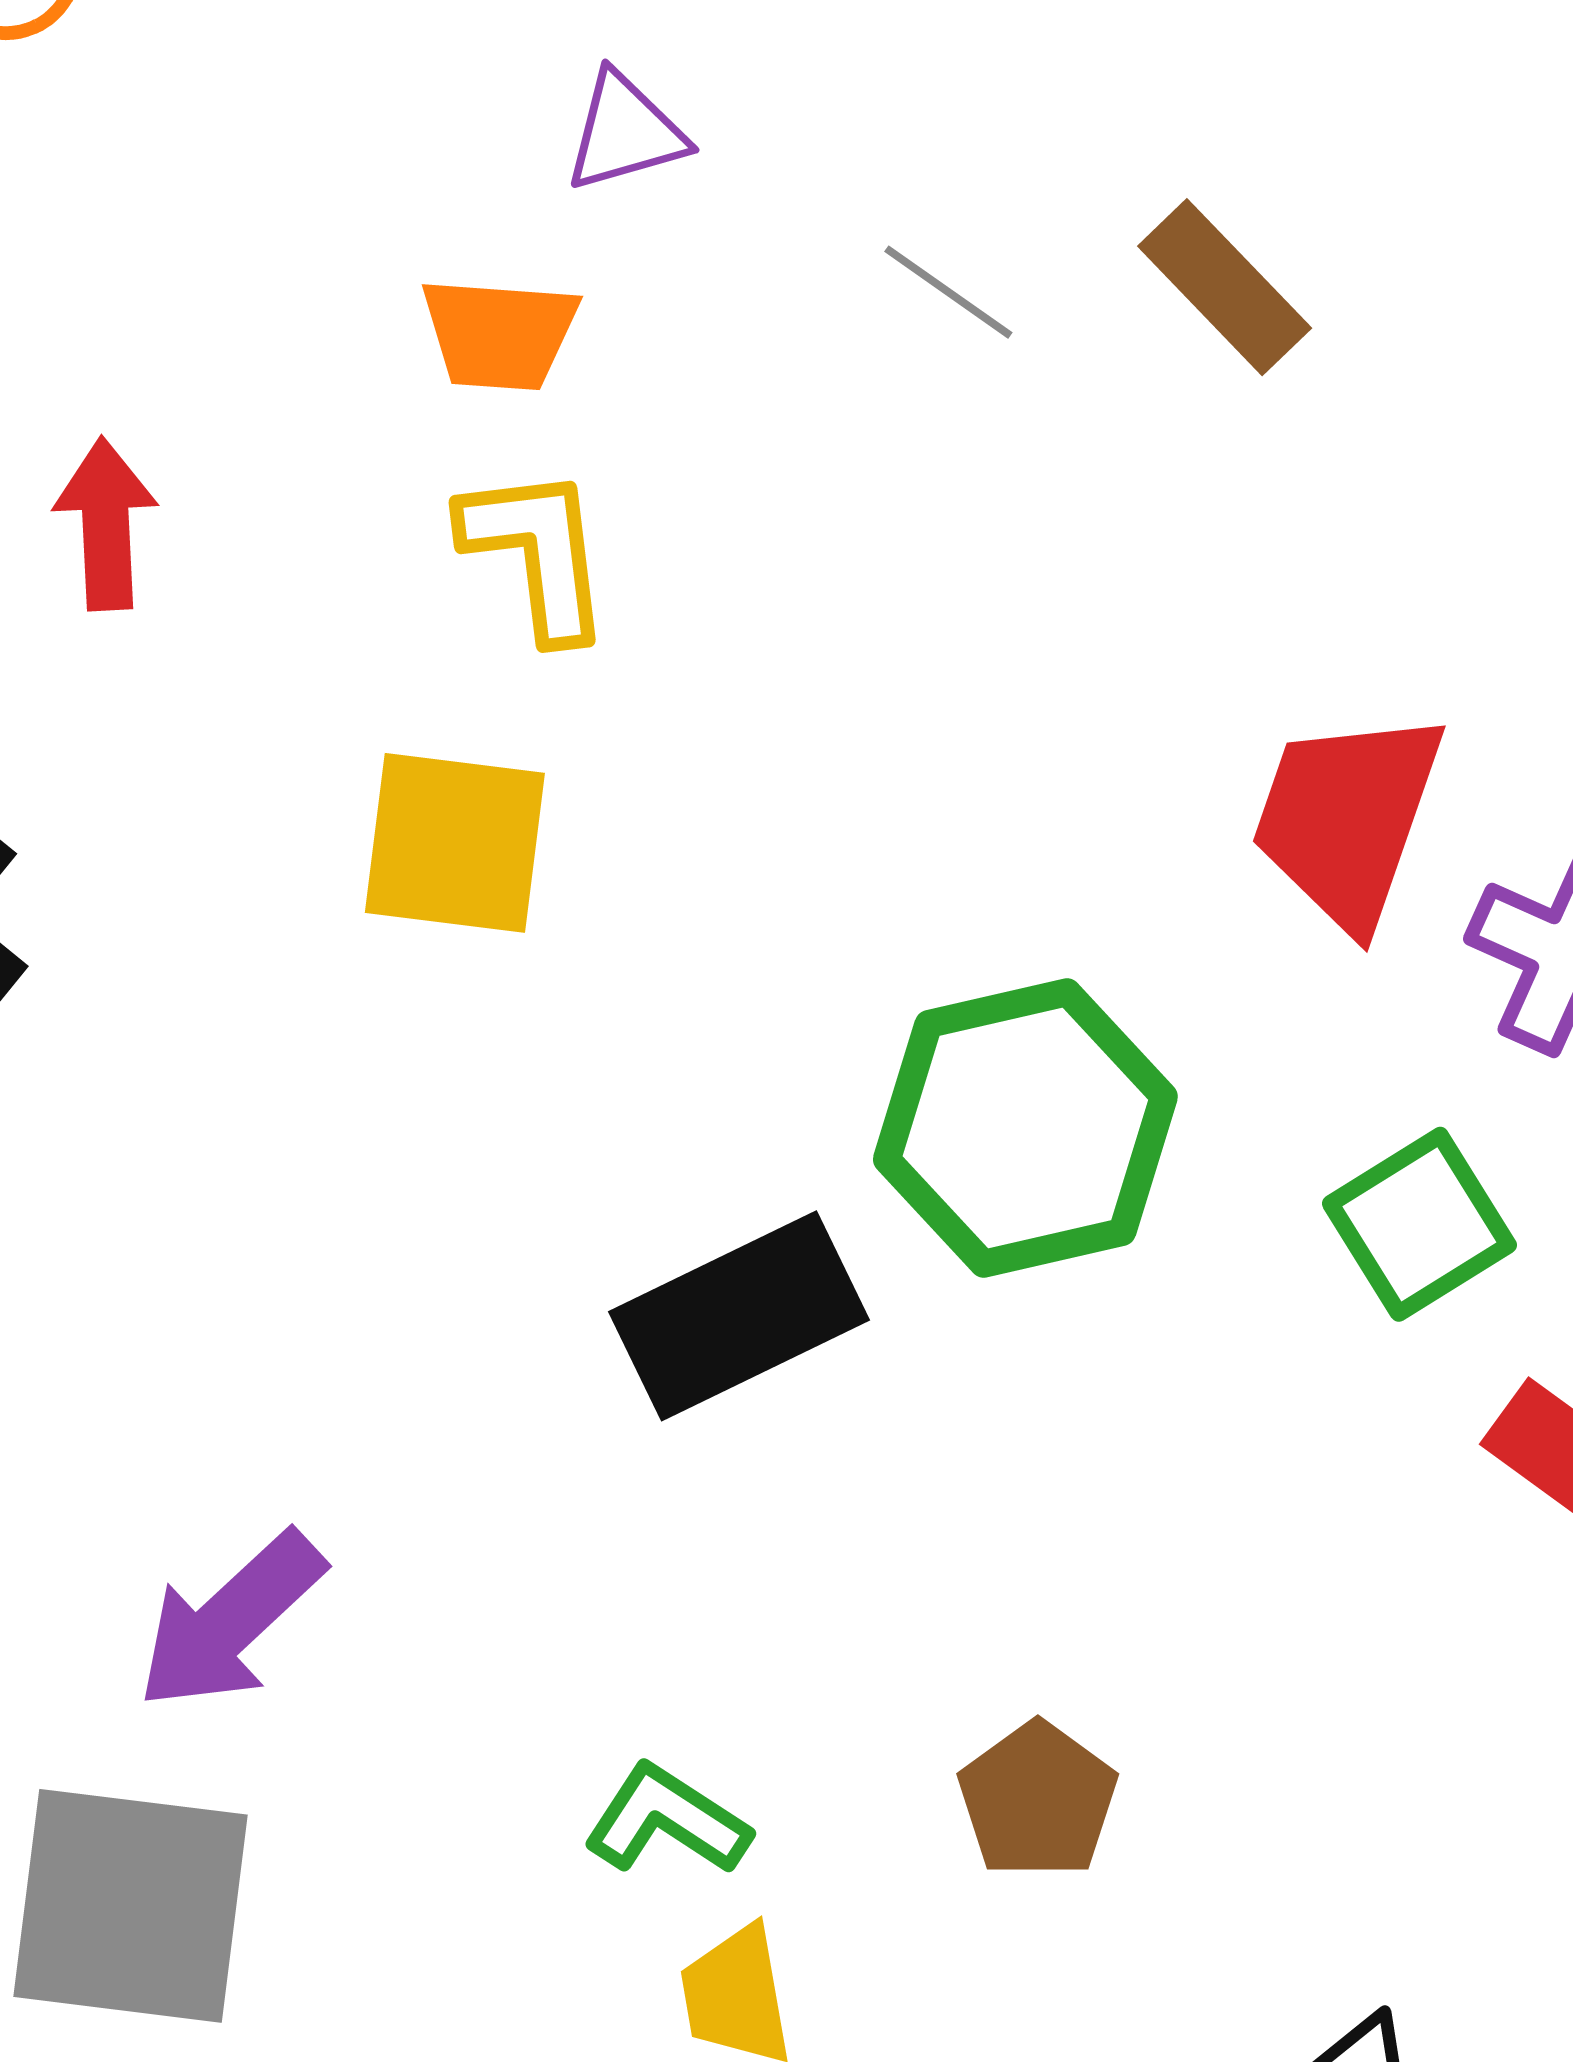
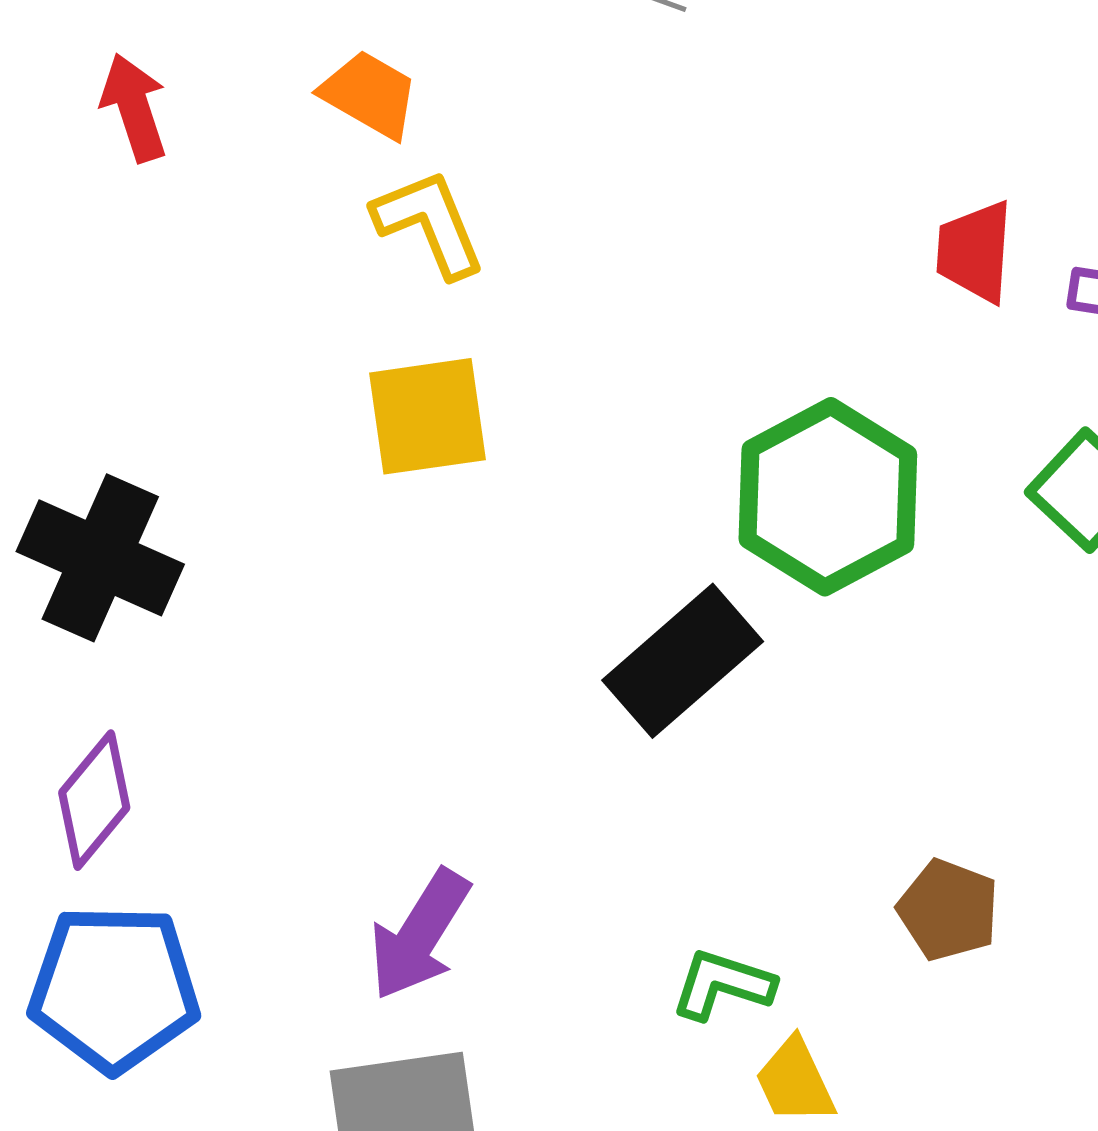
orange trapezoid: (499, 334) -> (370, 94), turned -139
red arrow: (106, 524) -> (134, 108), moved
red trapezoid: (1347, 819) -> (975, 252), size x0.7

